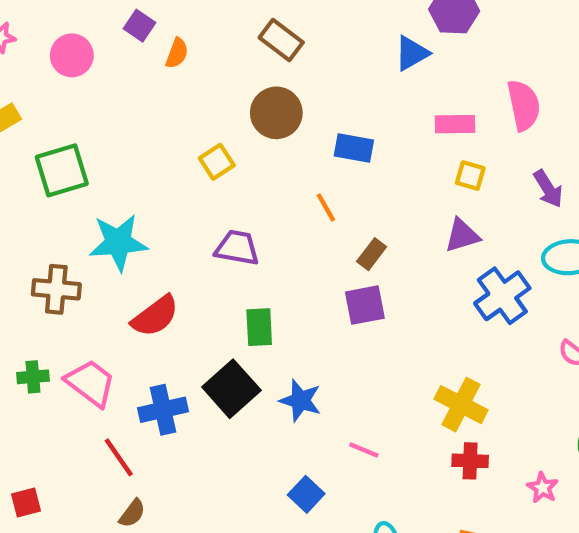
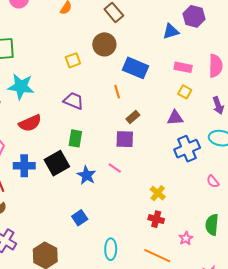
blue rectangle: (354, 148) -> (136, 68), size x1.4
yellow cross: (461, 405) -> (158, 193), size x0.7
pink line: (364, 450) -> (115, 168), moved

